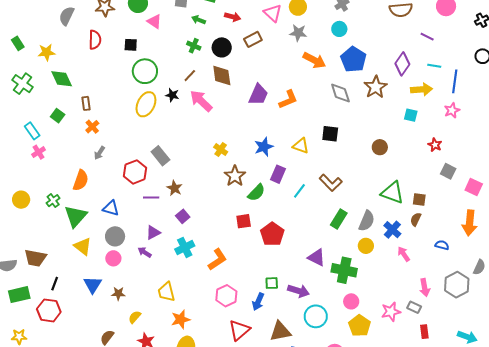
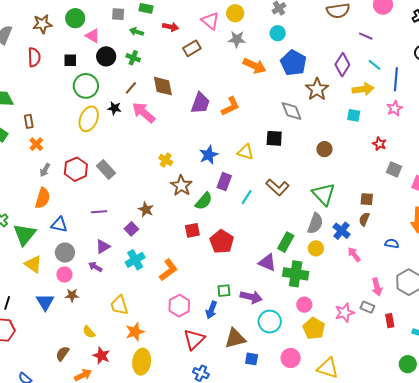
black circle: (222, 47) -> (106, 56), moved
cyan line: (434, 66) -> (374, 65), turned 32
gray diamond: (340, 93) -> (292, 111), moved
red hexagon: (135, 172) -> (76, 169), moved
orange semicircle: (81, 180) -> (43, 198), moved
brown star: (174, 188) -> (146, 209), moved
green triangle: (392, 193) -> (324, 194), moved, turned 30
green rectangle: (339, 219) -> (286, 242), moved
brown star: (118, 294) -> (72, 295), moved
yellow semicircle: (135, 317) -> (89, 332), turned -80
red rectangle: (424, 332) -> (390, 321), moved

